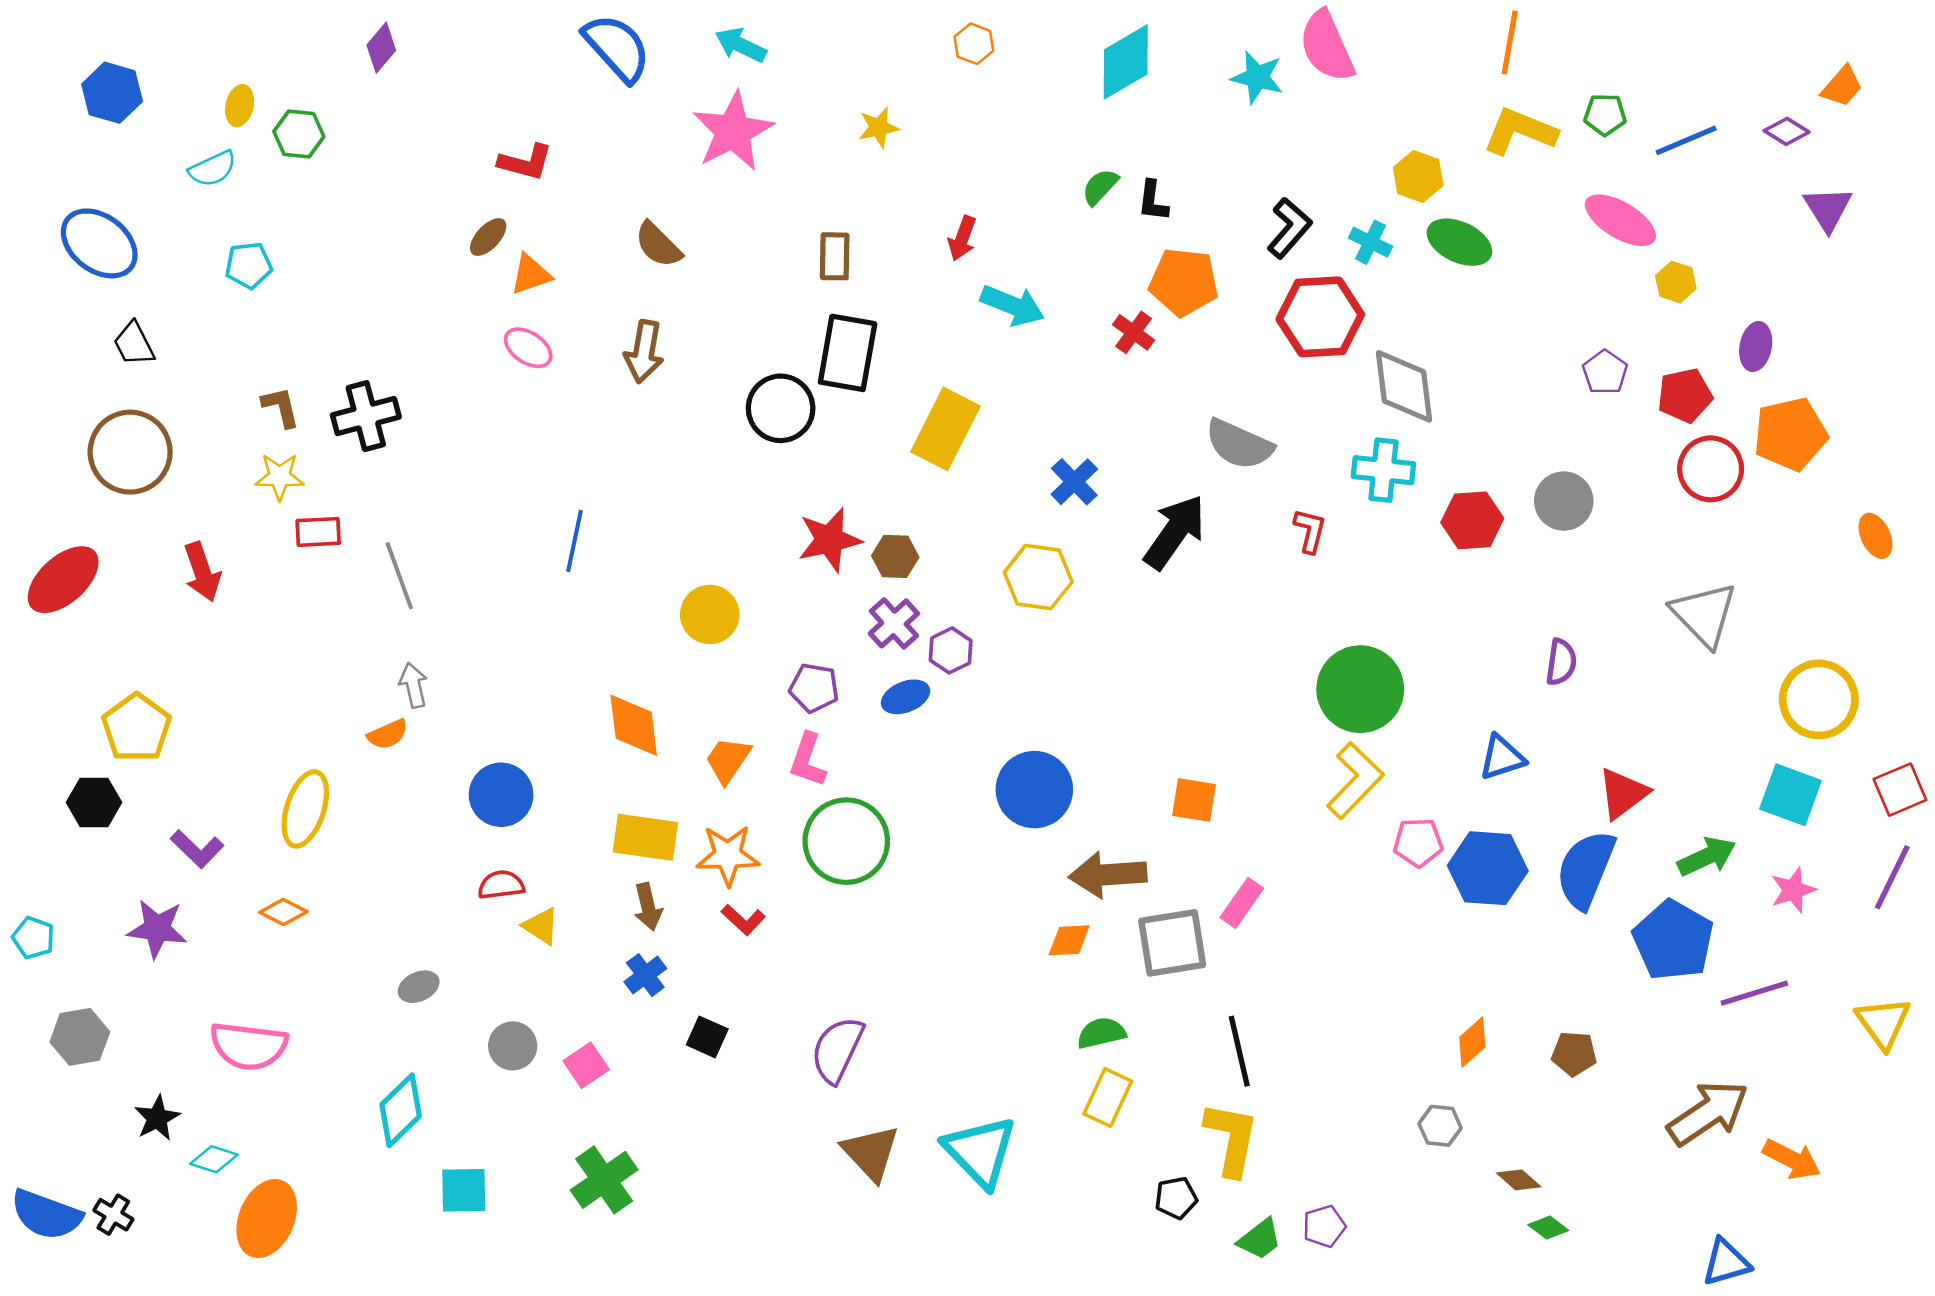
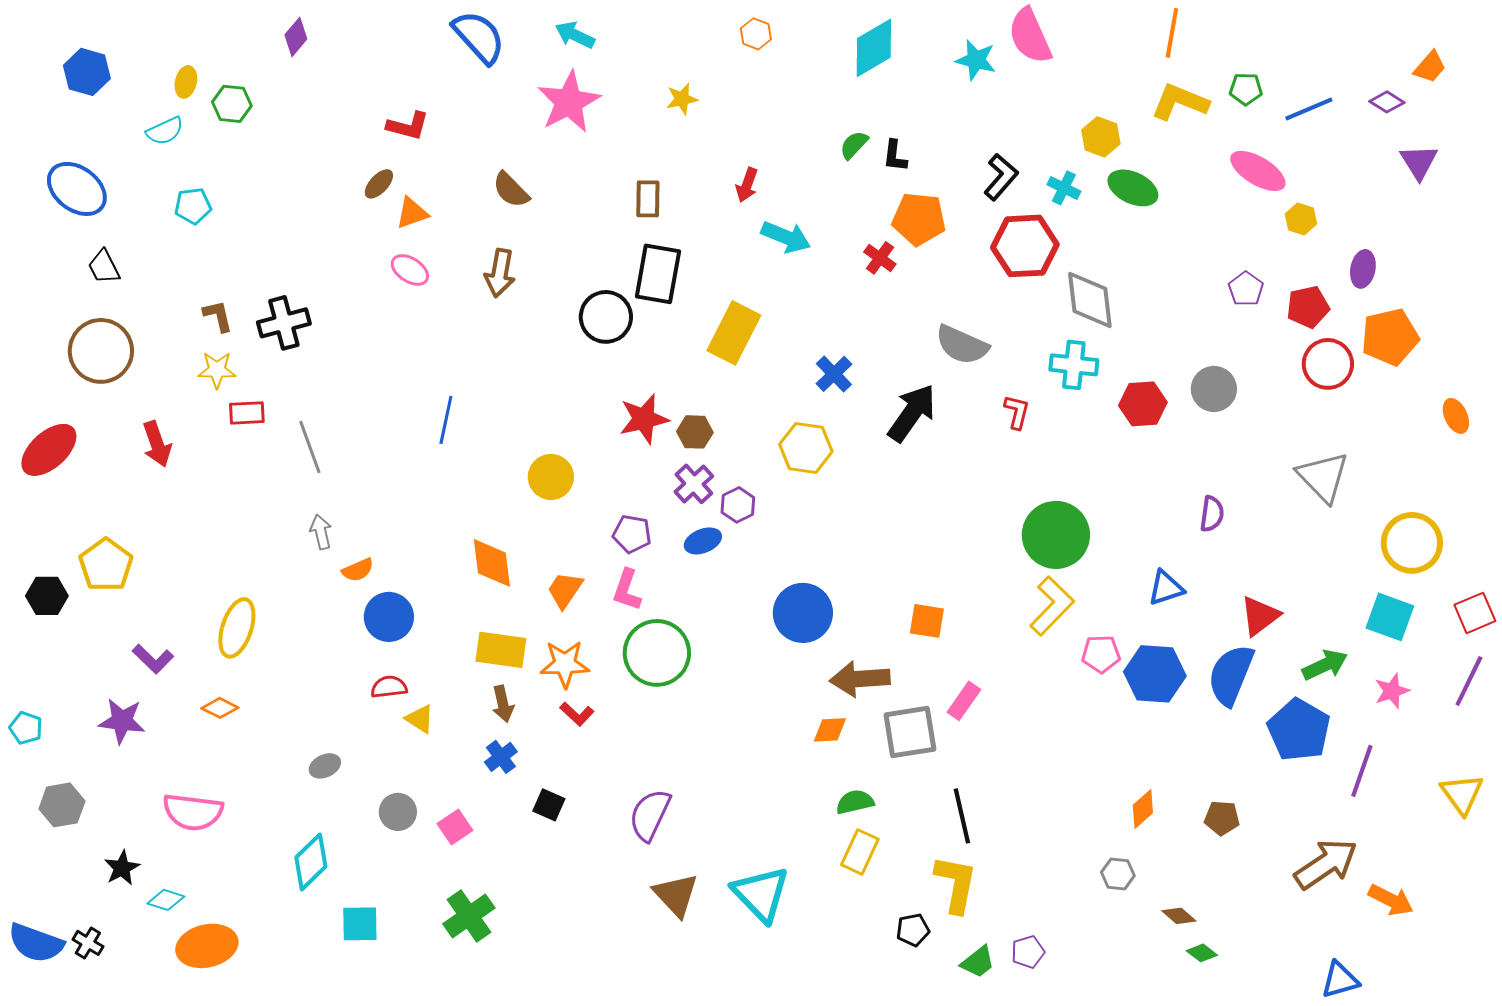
orange semicircle: (388, 734) -> (358, 570), moved
black hexagon: (94, 802) -> (47, 596), moved
purple line: (1754, 993) -> (1362, 771), turned -54
orange ellipse: (267, 1219) -> (207, 946), turned 54

